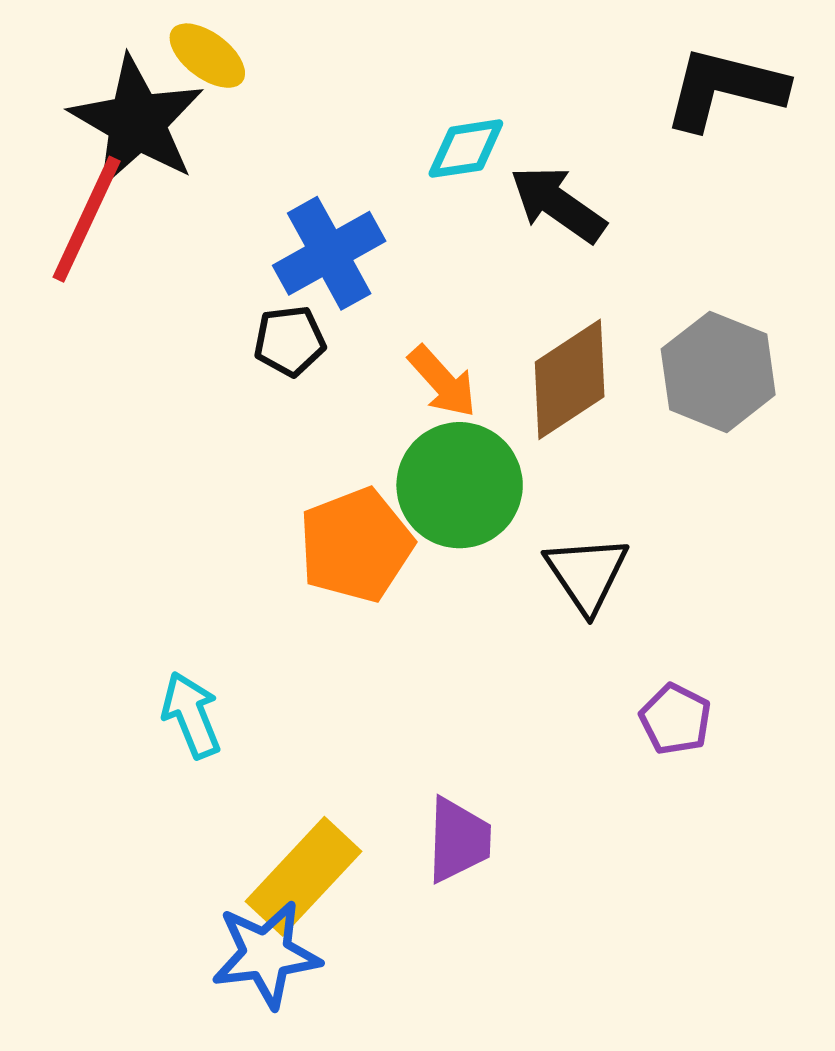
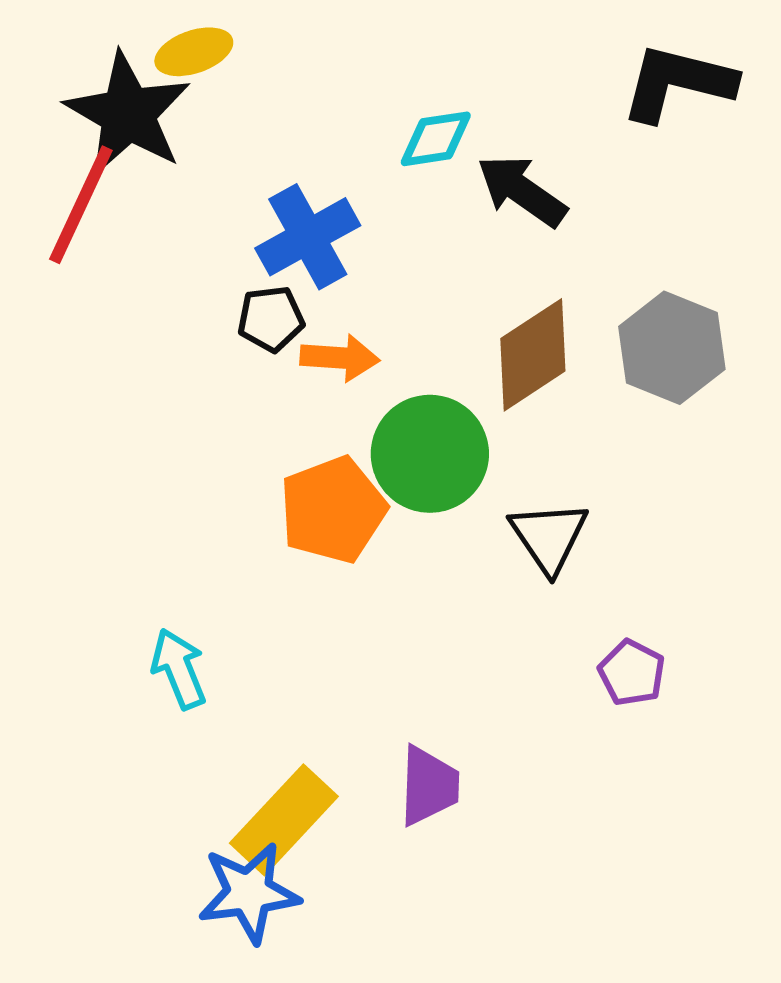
yellow ellipse: (207, 56) -> (194, 52), turned -56
orange arrow: (442, 382) -> (340, 358), moved, turned -44

